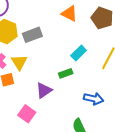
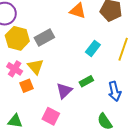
green rectangle: (66, 73) -> (86, 81), moved
blue arrow: (94, 99) -> (115, 91), turned 72

